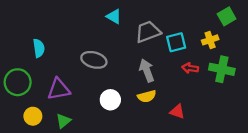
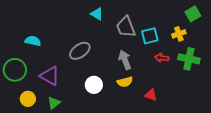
gray trapezoid: (148, 32) -> (126, 27), turned -90
cyan semicircle: (39, 48) -> (33, 41), turned -70
gray ellipse: (94, 60) -> (80, 51), turned -50
purple triangle: (59, 89) -> (50, 76), turned 40

